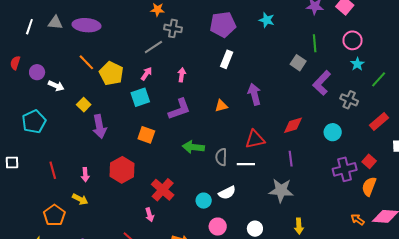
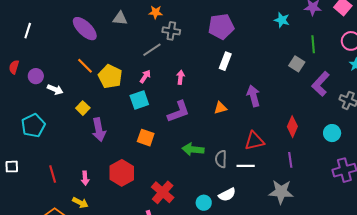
cyan star: (267, 20) -> (282, 20), moved
gray triangle: (55, 23) -> (120, 18), moved
purple ellipse: (86, 25) -> (85, 29), turned 40
red diamond: (293, 125) -> (292, 127), turned -50

